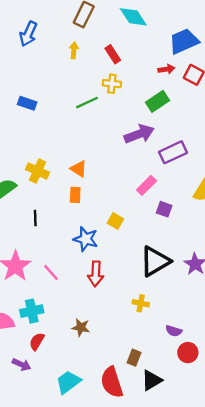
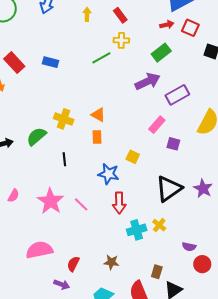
yellow cross: (141, 303) -> (159, 225), turned 32
cyan cross: (32, 311) -> (137, 230), moved
brown star: (81, 327) -> (111, 262), moved

